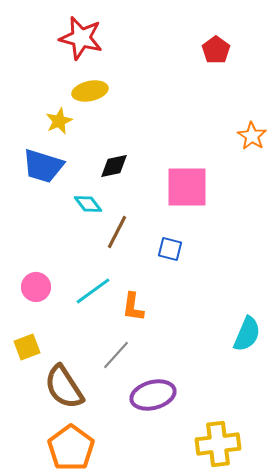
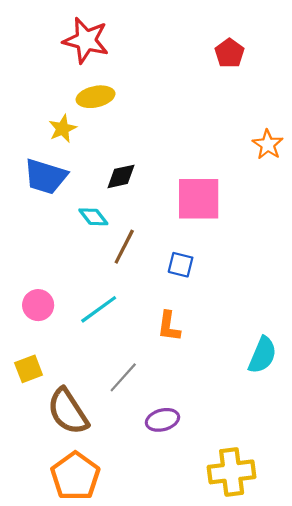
orange L-shape: (133, 307) -> (169, 326), moved
purple ellipse: (153, 395) -> (162, 420), size x0.7

